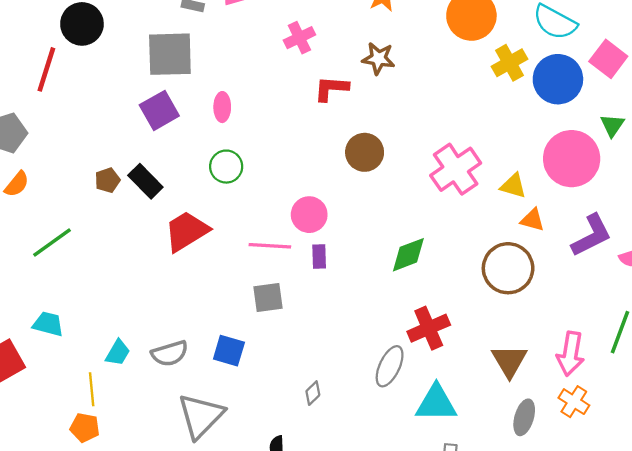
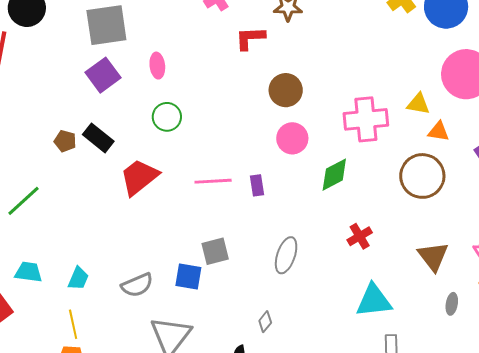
pink cross: (456, 169) -> (366, 119), moved, turned 36
brown pentagon: (107, 180) -> (65, 141), turned -30
pink circle: (309, 215) -> (292, 138), moved
gray square: (268, 297) -> (215, 251), moved
red cross: (429, 328) -> (360, 236), size x0.7
cyan trapezoid: (118, 353) -> (78, 278), moved
gray ellipse: (390, 366) -> (286, 255), moved
gray diamond: (313, 393) -> (265, 322), moved
gray ellipse: (524, 417) -> (452, 304), size x0.7

